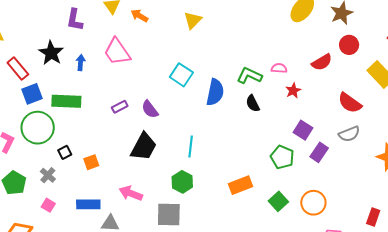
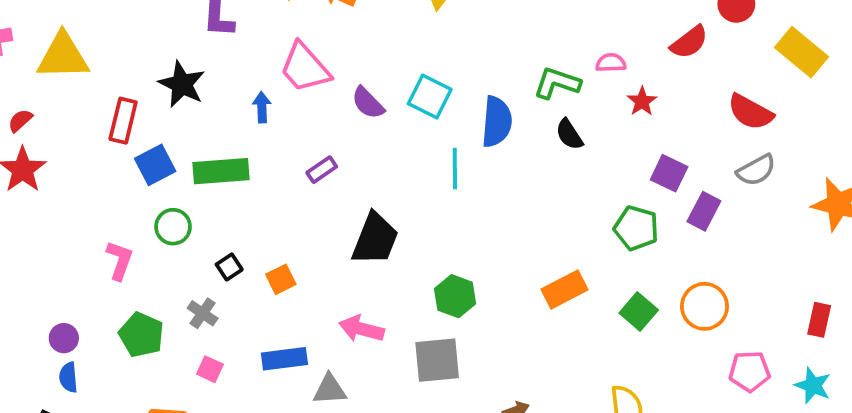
blue arrow: (81, 63) -> (262, 107), moved
red rectangle: (18, 69) -> (123, 121), turned 60
purple semicircle: (150, 109) -> (368, 103), moved
green circle: (38, 128) -> (173, 227), size x0.6
cyan line: (191, 146) -> (455, 169), moved

